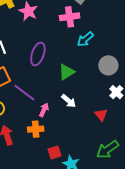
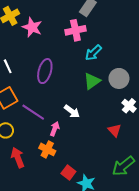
green triangle: (67, 72) -> (92, 81), moved
white arrow: (69, 101) -> (72, 111), moved
orange cross: (36, 129) -> (47, 149), turned 35
red square: (55, 152) -> (68, 173), turned -32

